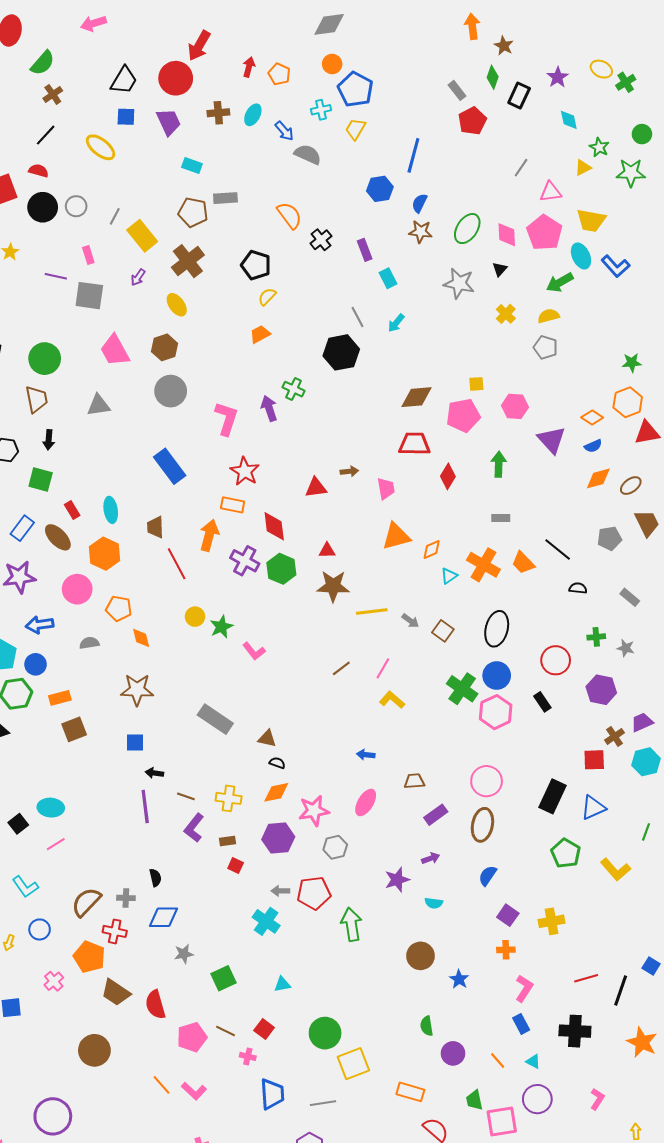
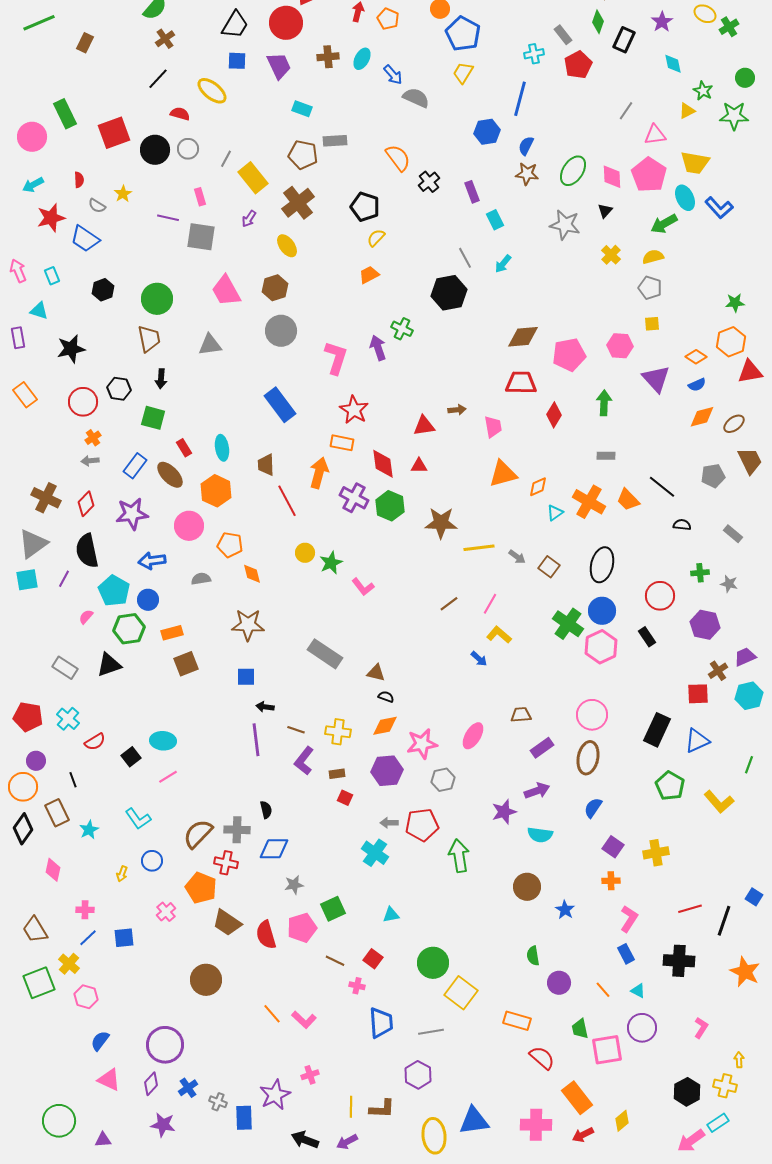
cyan cross: (321, 110) -> (534, 54), moved
red semicircle: (39, 171) -> (180, 114), moved
yellow square: (476, 384) -> (652, 324), moved
red triangle: (327, 551) -> (419, 466), moved
blue arrow: (366, 755) -> (479, 659), moved, turned -144
purple arrow: (431, 858) -> (537, 791), size x1.4
gray cross: (126, 898) -> (237, 830), size x1.4
cyan semicircle: (434, 903) -> (540, 835), size x1.4
pink pentagon: (192, 1037) -> (302, 928), moved
yellow square: (353, 1064) -> (461, 993), turned -32

